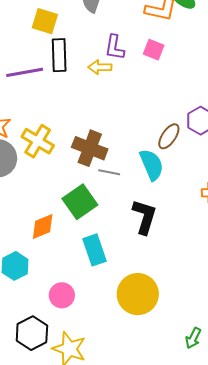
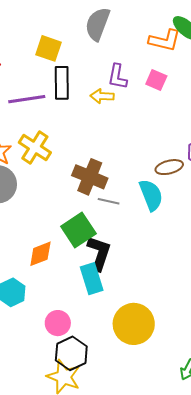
brown ellipse: (169, 136) -> (169, 167), turned 40
yellow cross: (38, 141) -> (35, 147), moved
black L-shape: (144, 217) -> (99, 253), moved
black hexagon: (32, 333) -> (71, 353), moved

